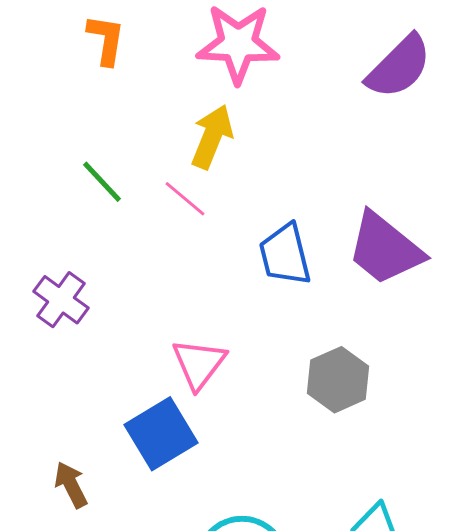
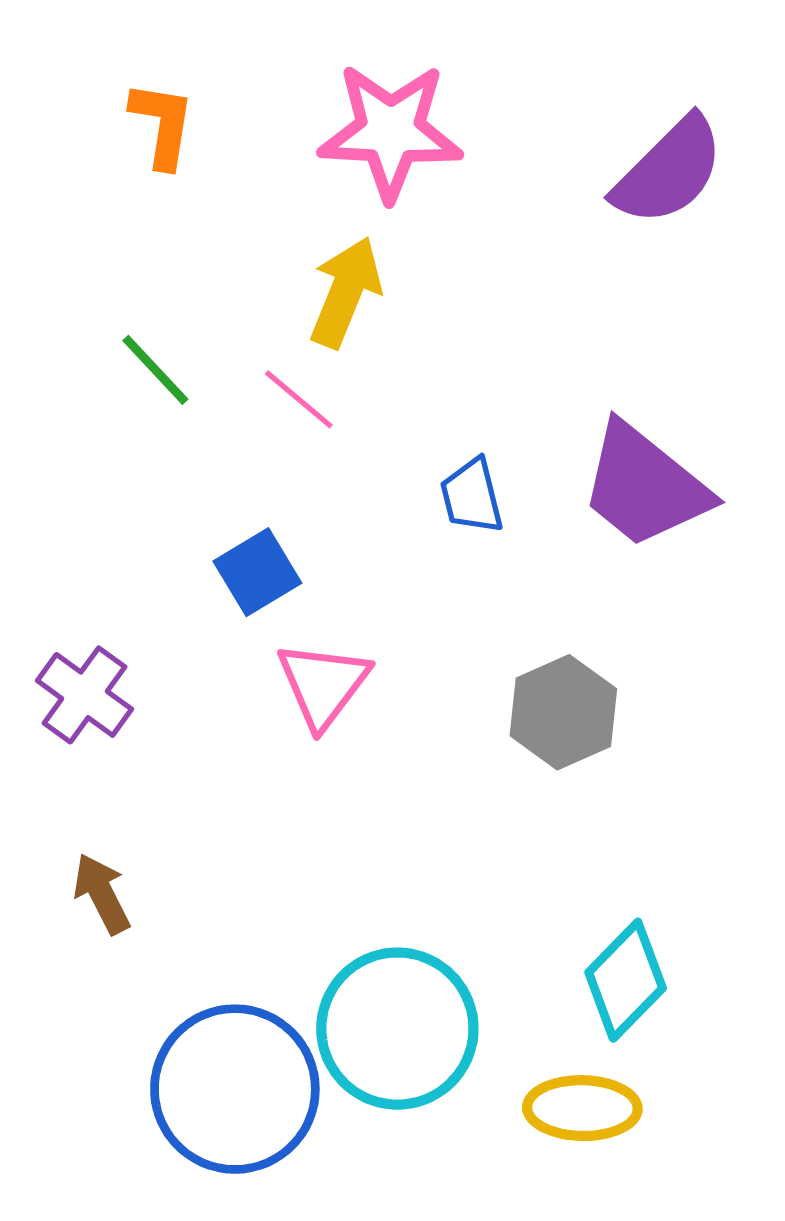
blue trapezoid: (285, 255) -> (472, 496), size x0.7
purple cross: (61, 300) -> (84, 695), moved
blue square: (161, 434) -> (257, 572), moved, size x0.7

